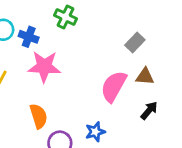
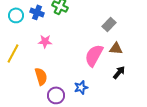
blue cross: (29, 37) -> (37, 12), moved
pink star: (44, 67) -> (45, 41), size x0.6

